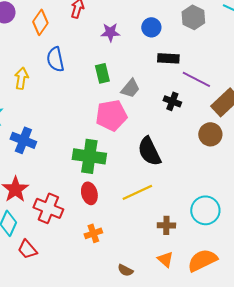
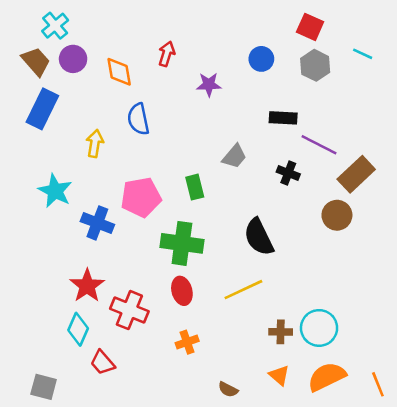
orange diamond: (40, 22) -> (119, 72), turned -45
blue circle: (151, 27) -> (261, 59), moved
green rectangle: (102, 73) -> (195, 187), moved
pink pentagon: (111, 115) -> (141, 197), moved
cyan circle: (205, 210) -> (319, 328), moved

